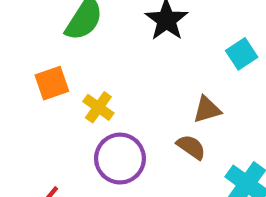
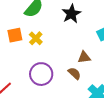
yellow cross: (98, 107) -> (36, 38), moved

